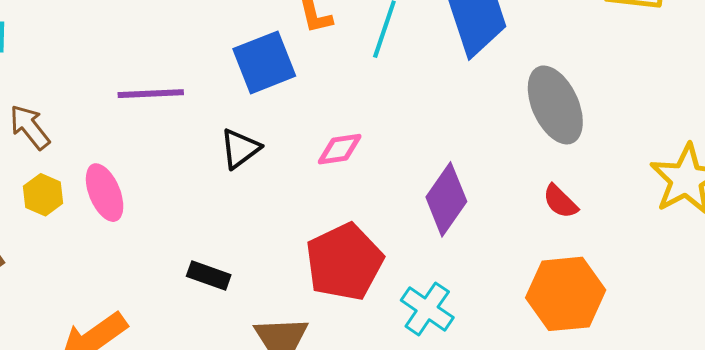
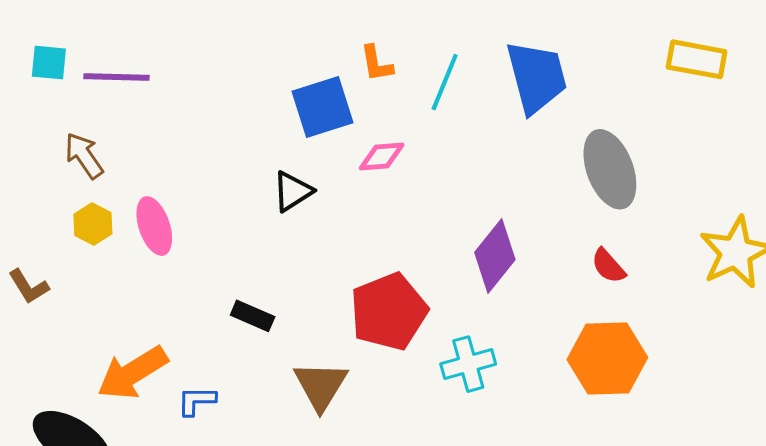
purple line: (151, 94) -> (117, 77), moved
pink diamond: (340, 149) -> (382, 157), moved
cyan cross: (427, 309) -> (468, 364), turned 36

